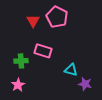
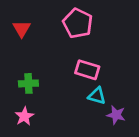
red triangle: (33, 21) -> (22, 29), moved
pink rectangle: (43, 51) -> (87, 70), moved

